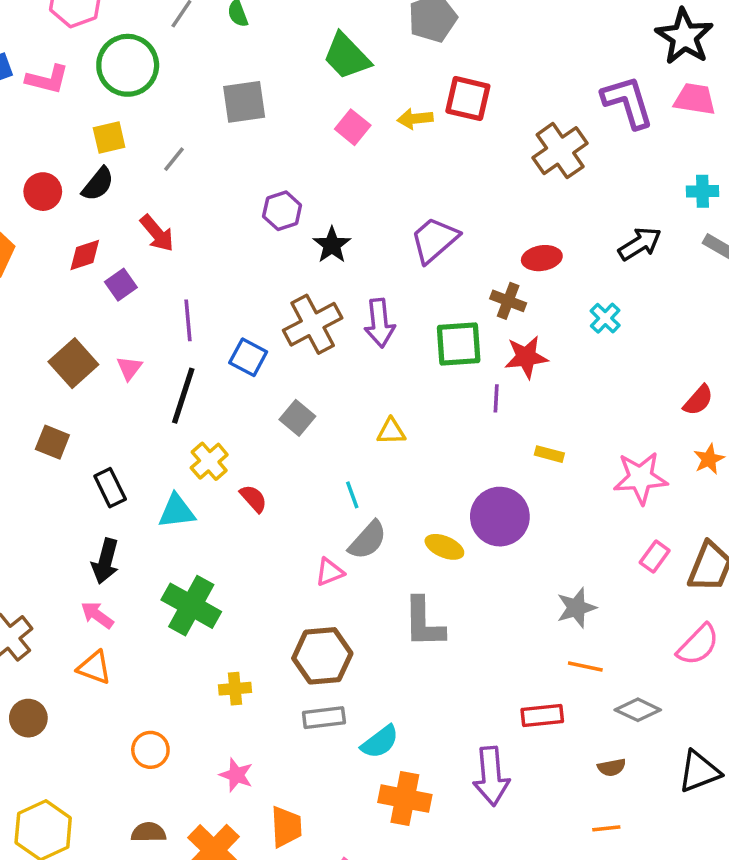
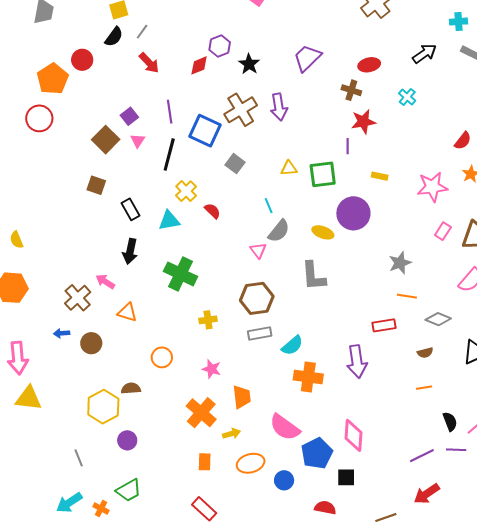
gray line: (174, 159) -> (142, 32), moved
red circle: (43, 192) -> (82, 60), moved
red diamond: (85, 255) -> (199, 65), moved
purple square: (121, 285) -> (129, 116), moved
green square: (459, 344) -> (323, 174), moved
blue square: (248, 357) -> (205, 131), size x1.5
pink triangle: (330, 572) -> (258, 250), turned -42
pink arrow: (97, 615) -> (105, 282), moved
brown semicircle: (149, 832) -> (131, 388), moved

